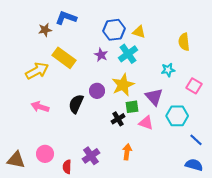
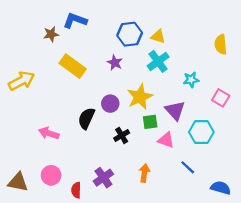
yellow semicircle: (184, 42) -> (221, 44), moved
cyan cross: (128, 54) -> (158, 61), moved
yellow arrow: (37, 71) -> (21, 81), moved
pink arrow: (40, 107) -> (49, 133), moved
black cross: (118, 119) -> (122, 135), moved
blue line: (196, 140) -> (188, 167), moved

